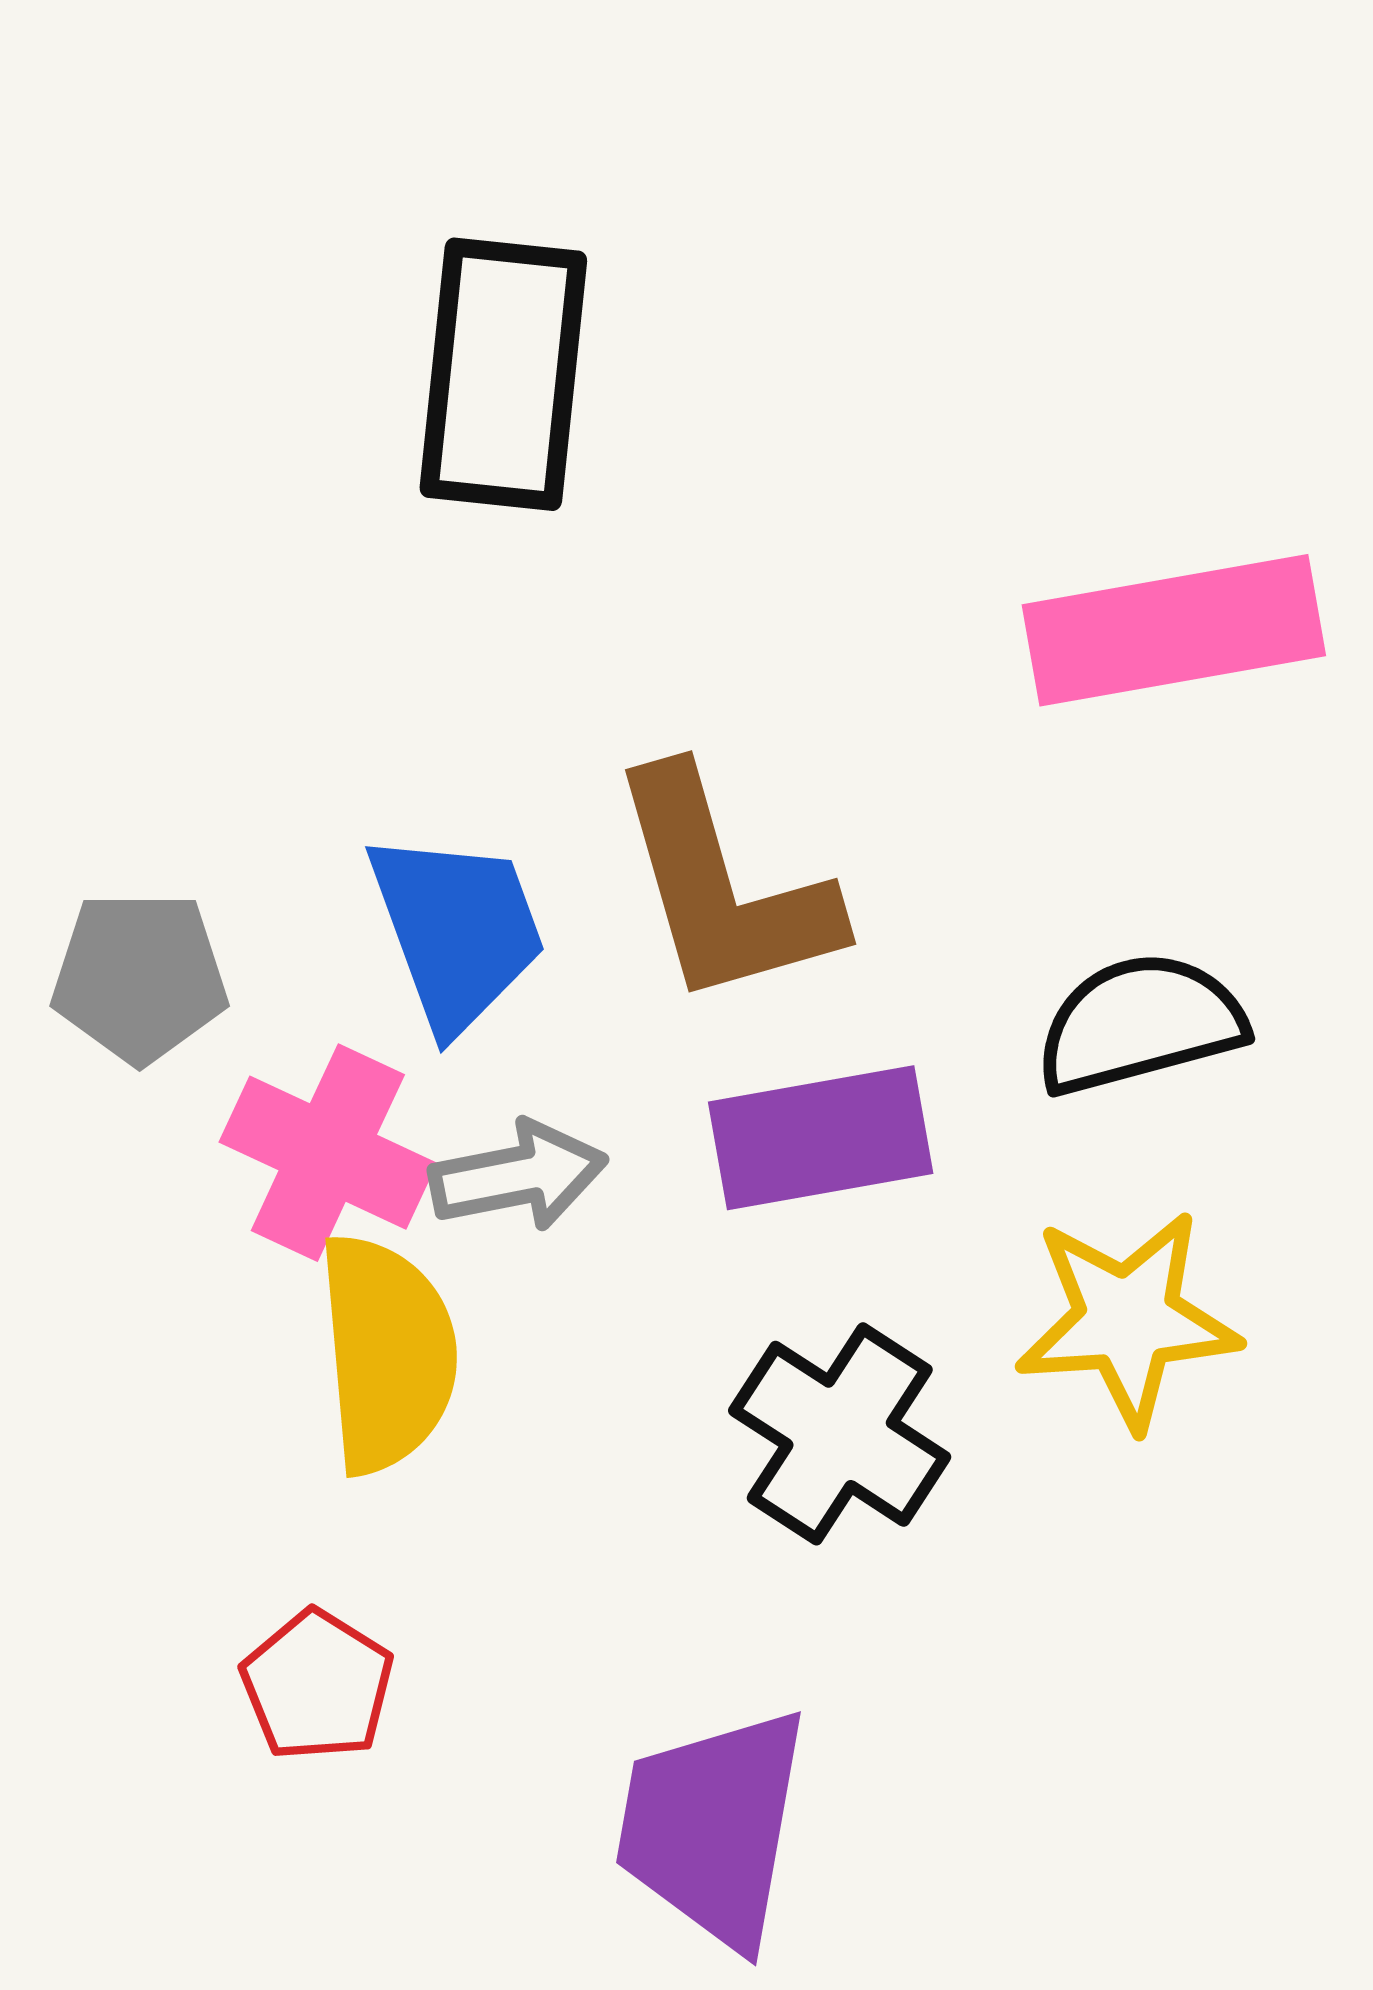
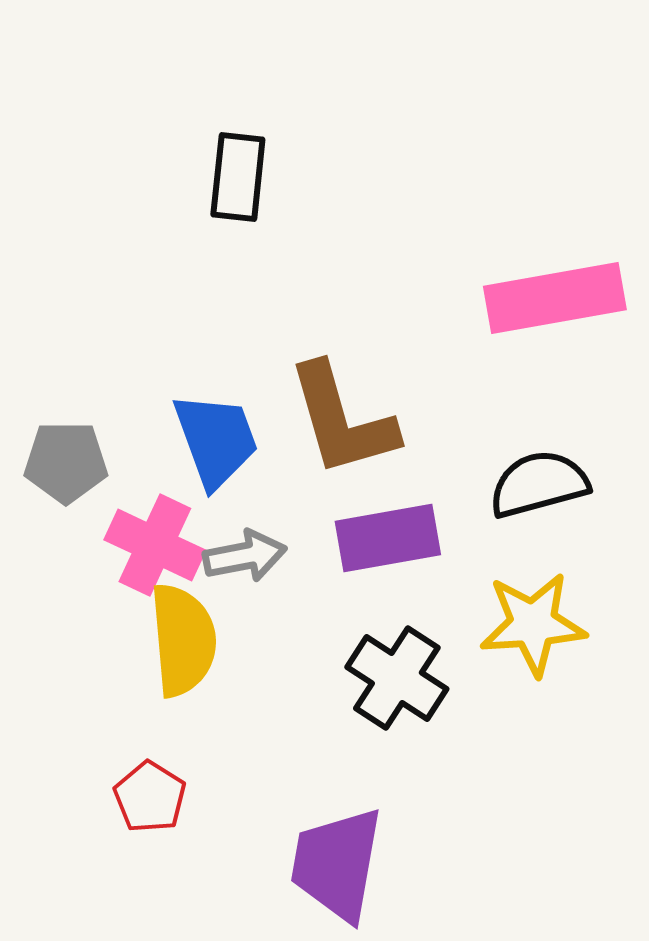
black rectangle: (503, 374) -> (238, 177), size x0.7

